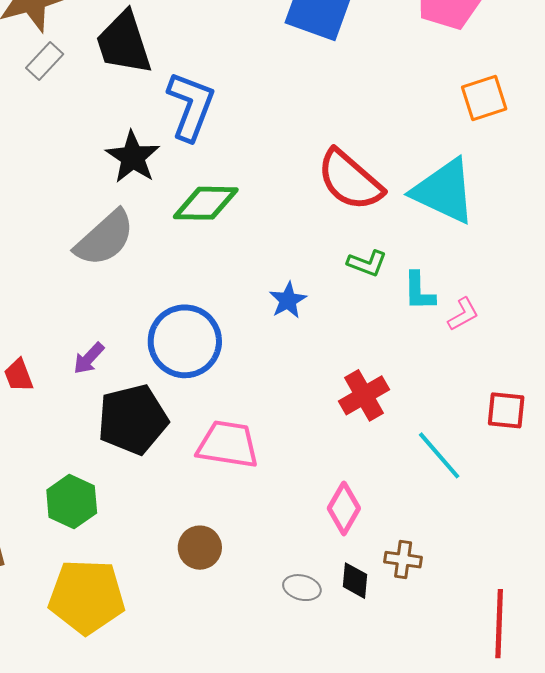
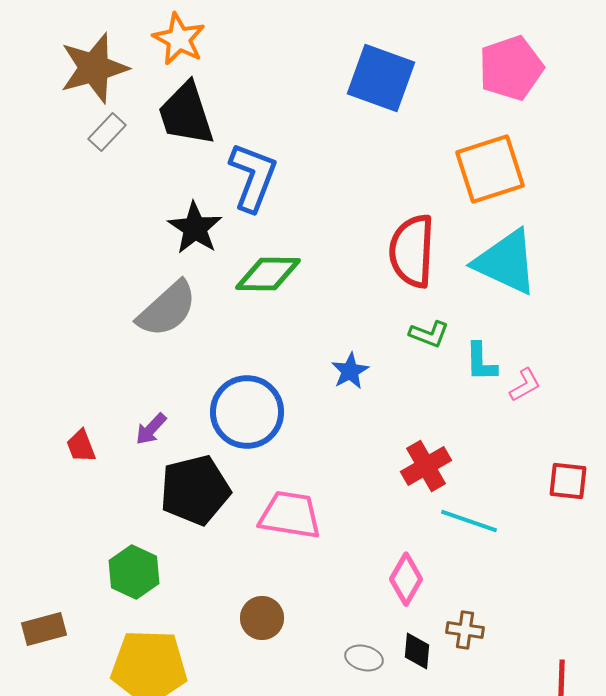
orange square: (484, 98) -> (490, 169), moved, size x1.5
red semicircle: (350, 180) -> (412, 251), turned 52
cyan line: (439, 455) -> (469, 521), moved, turned -30

